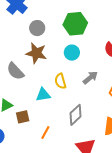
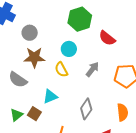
green hexagon: (75, 24) -> (80, 19), moved
yellow semicircle: (60, 81) -> (61, 70), moved
brown square: (23, 117) -> (34, 114), moved, turned -32

